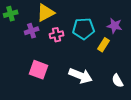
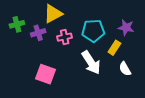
green cross: (11, 14) -> (17, 24), moved
white arrow: (81, 76) -> (91, 62), moved, turned 35
white semicircle: (118, 81) -> (125, 69), moved

